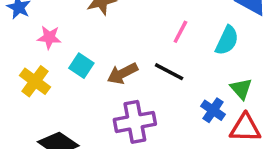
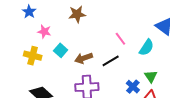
pink line: (180, 32) -> (120, 39), turned -72
black line: (169, 72) -> (111, 61), turned -66
yellow cross: (35, 81) -> (33, 56), turned -30

